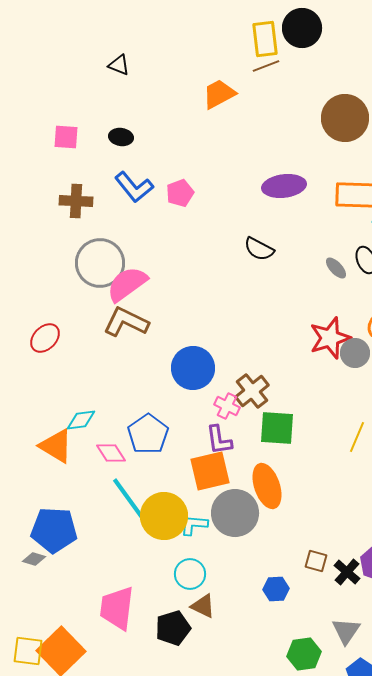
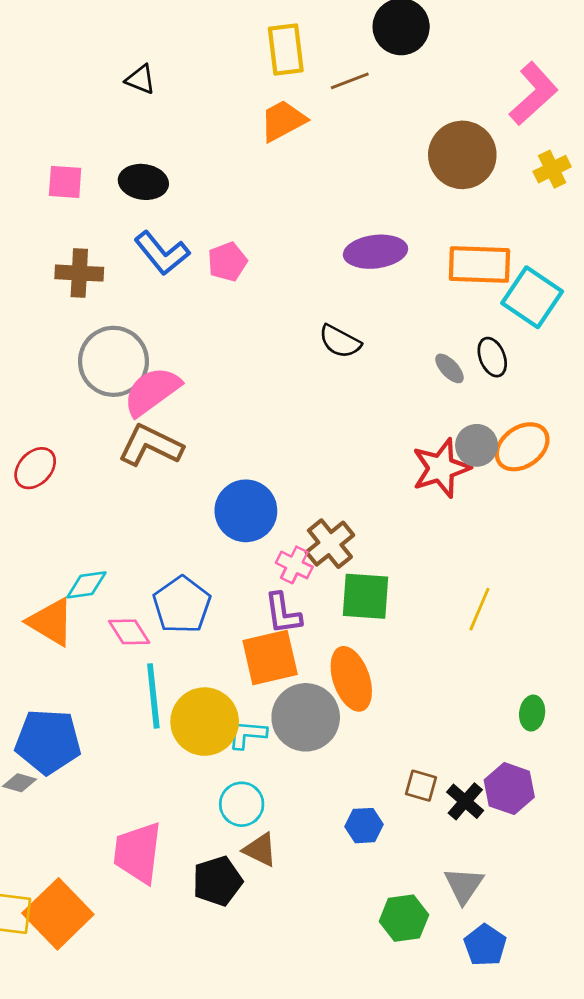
yellow rectangle: (265, 39) -> (286, 50), moved
black ellipse: (121, 137) -> (143, 182), size x1.4
gray circle: (355, 353) -> (477, 445), moved
cyan line: (128, 498) -> (153, 696), turned 30

